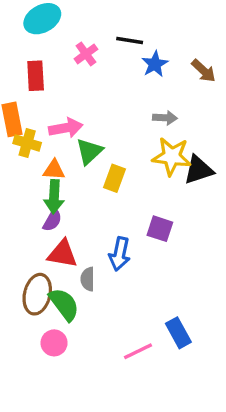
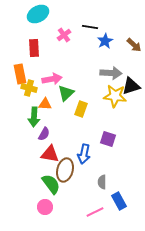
gray arrow: (165, 118) -> (111, 73), size x1.5
black triangle: (199, 170) -> (131, 86), moved
green arrow: (54, 197) -> (34, 117), moved
gray semicircle: (88, 279) -> (102, 182), moved
brown ellipse: (37, 294) -> (65, 170), moved

